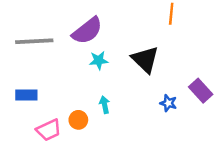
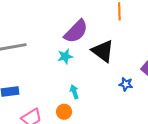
purple semicircle: (87, 31) -> (76, 31), moved
orange circle: (78, 120) -> (64, 112), moved

